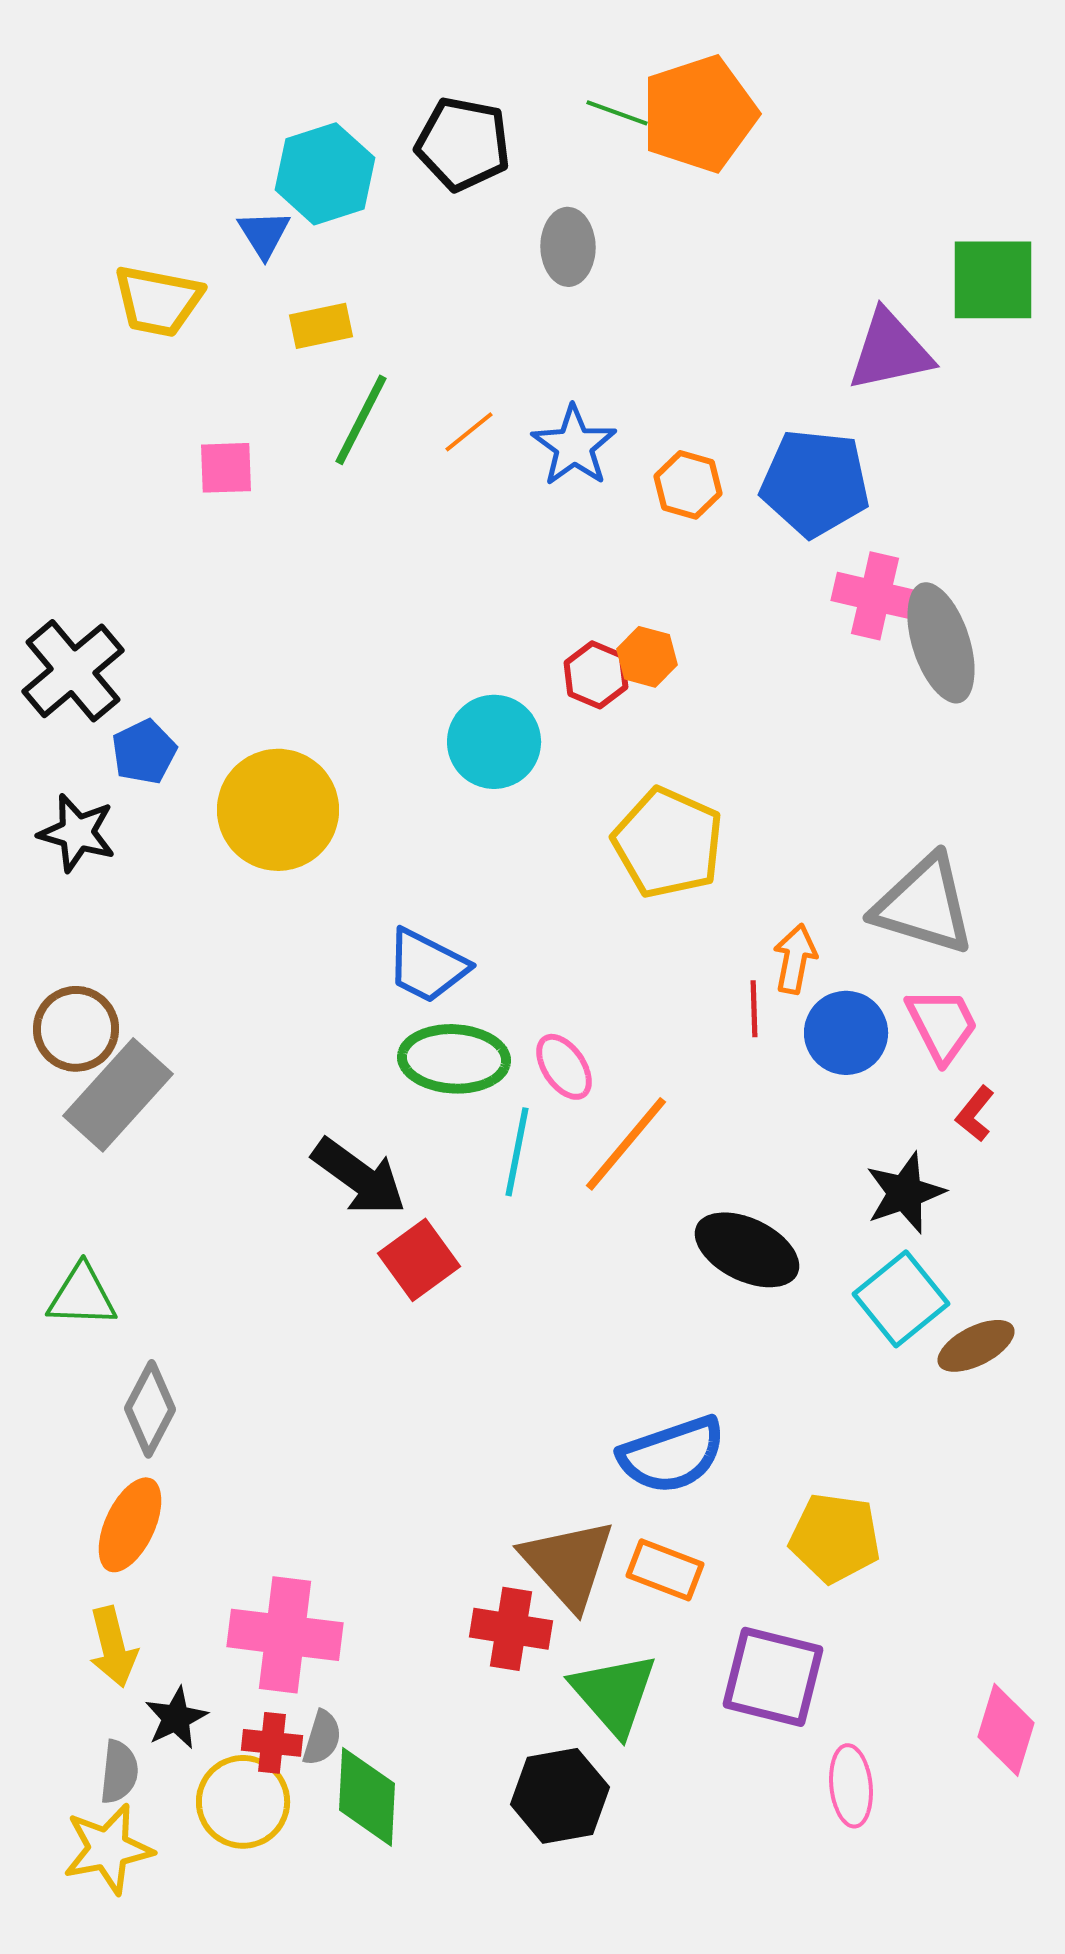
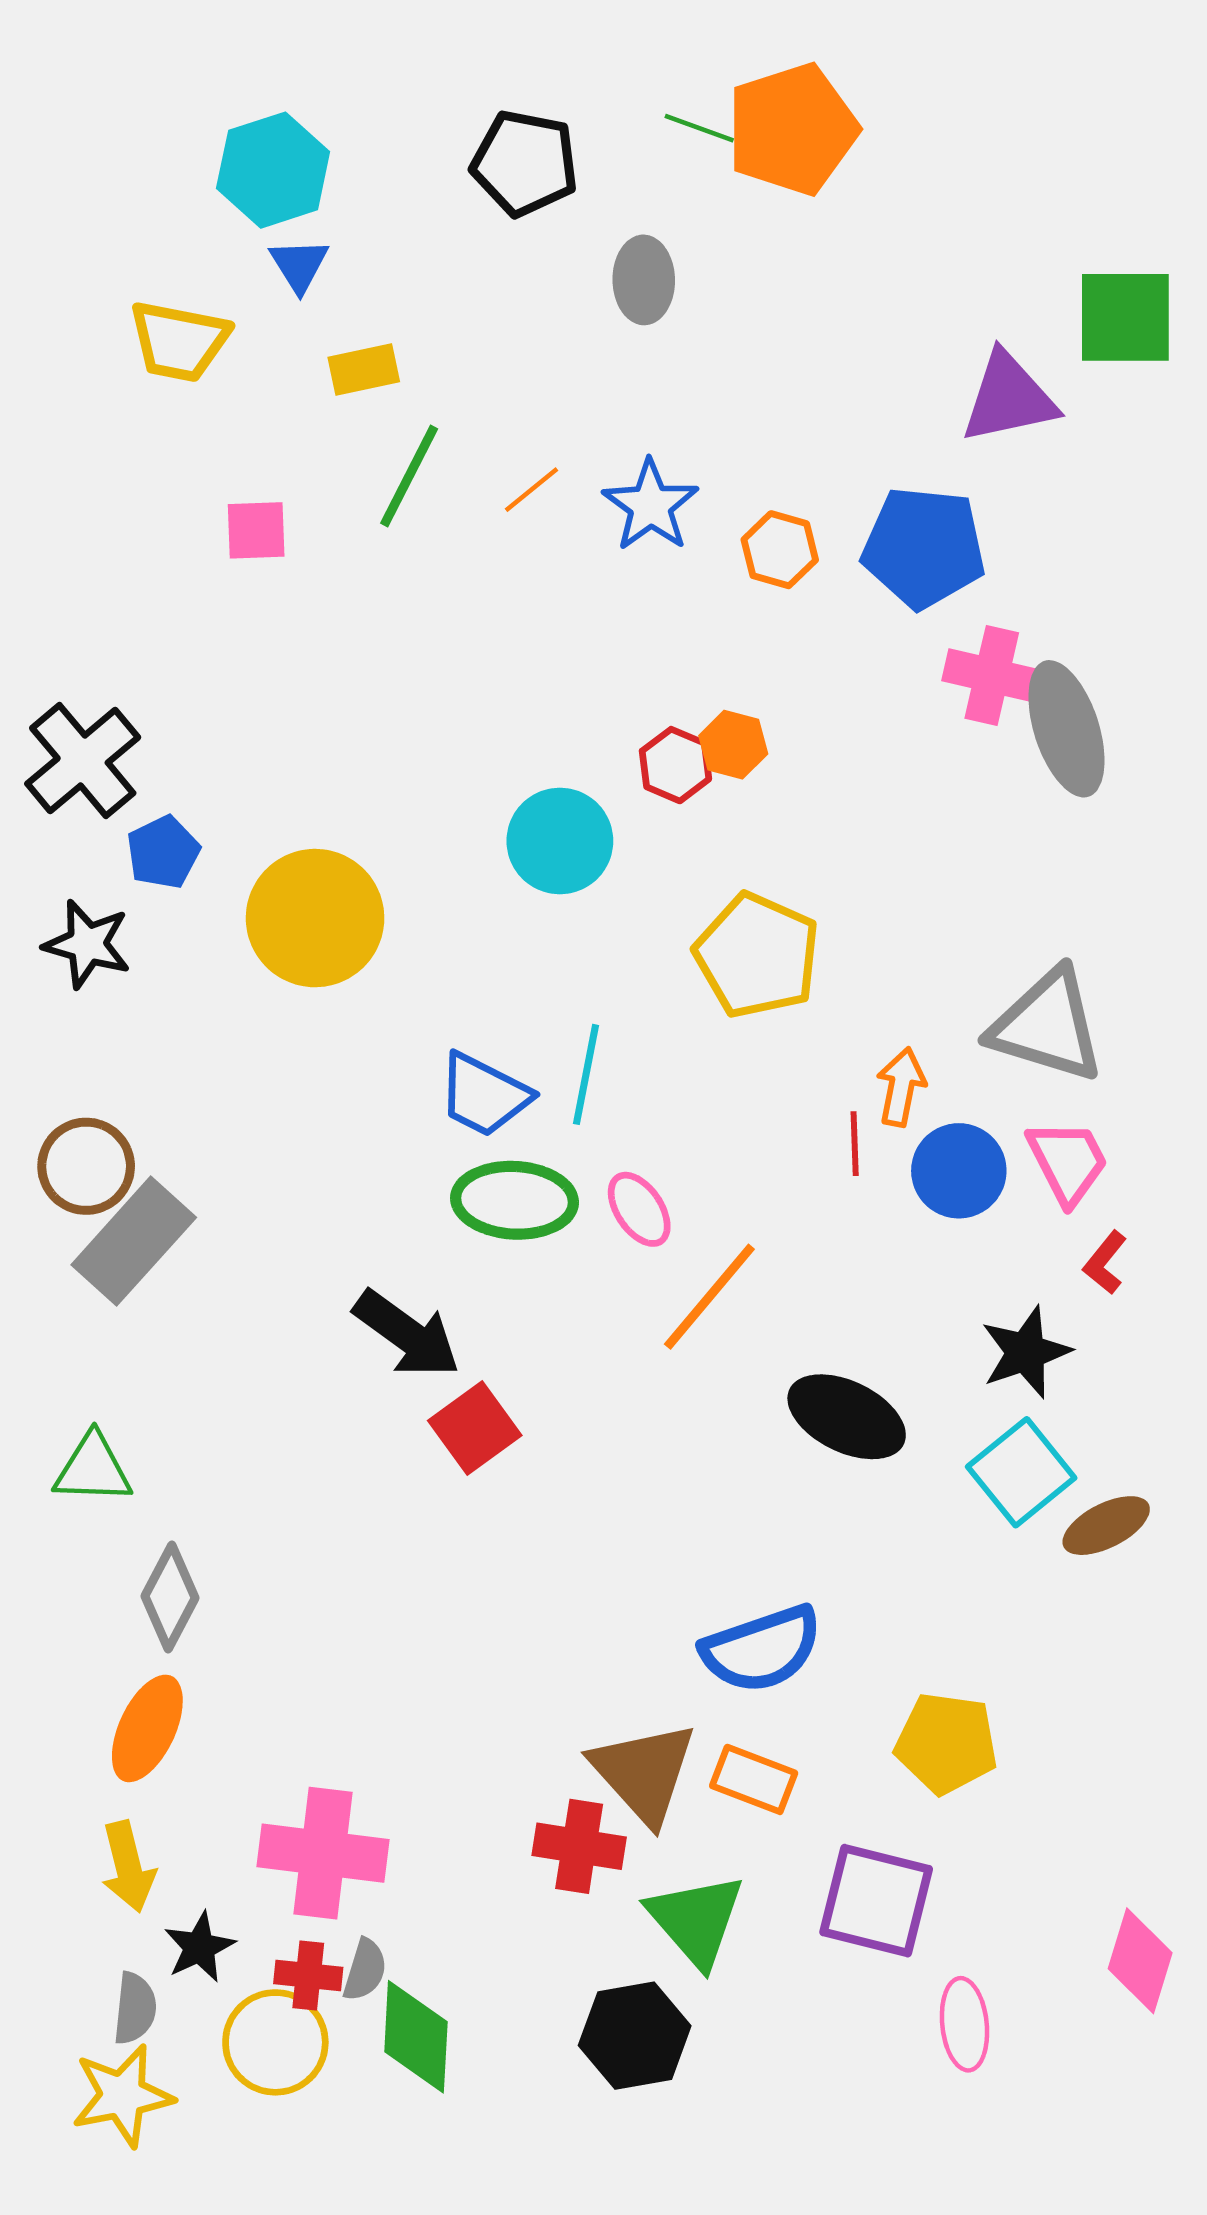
cyan hexagon: (325, 174) -> (273, 170), moved
cyan line: (517, 1152) -> (586, 1074), moved

